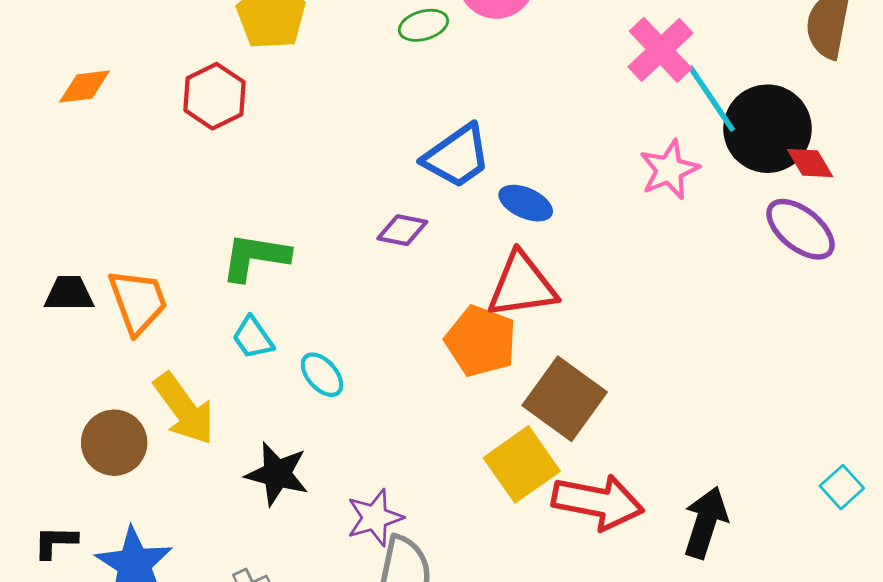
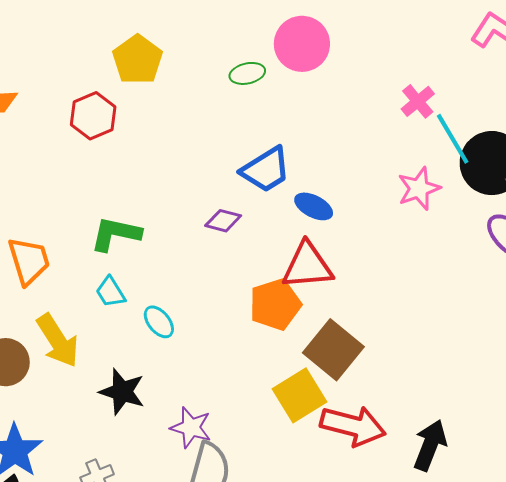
pink cross: (661, 50) -> (418, 101), size x0.7
orange pentagon: (481, 341) -> (275, 304), turned 30
purple star: (375, 518) -> (191, 427), turned 30

